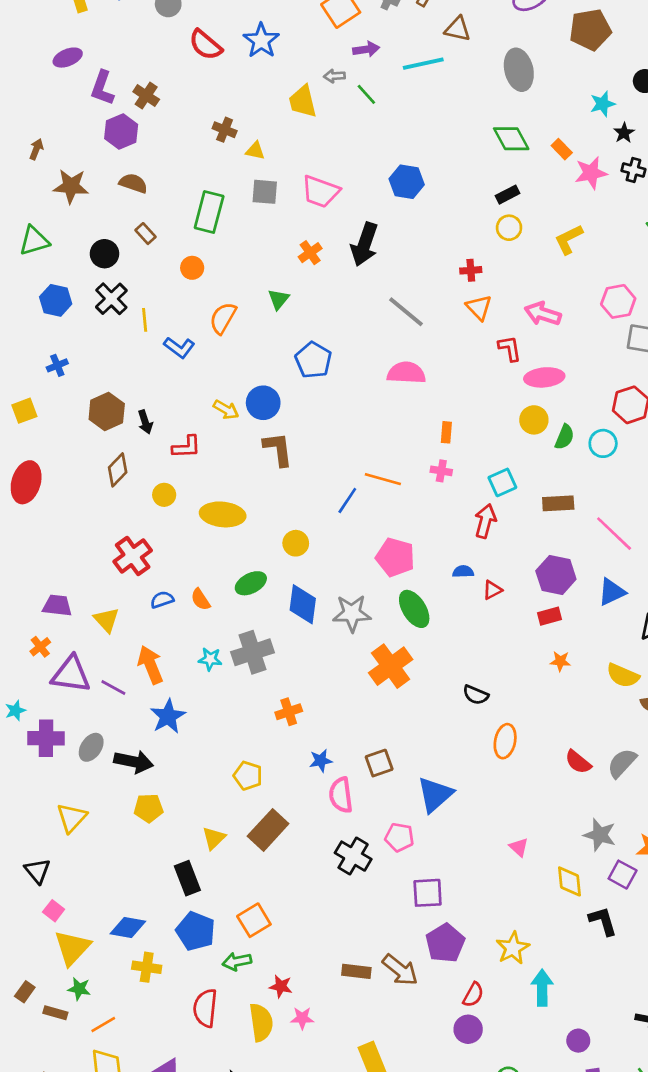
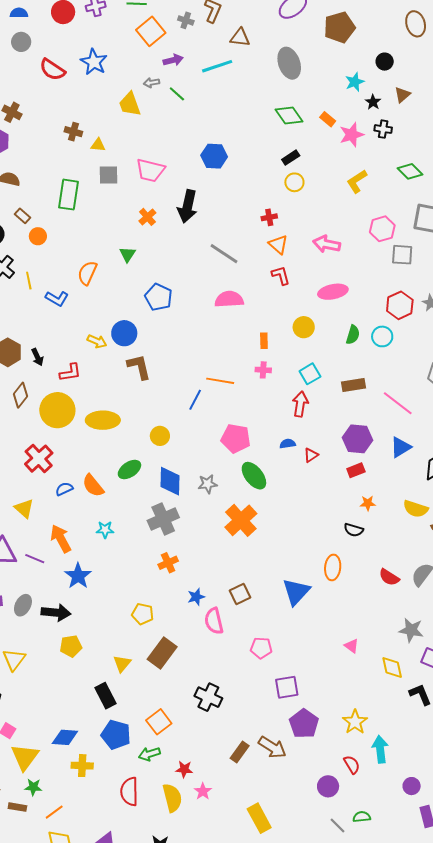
yellow L-shape: (569, 239) -> (357, 181), moved
orange circle: (192, 268) -> (38, 236), moved
red L-shape: (510, 348) -> (281, 275), moved
yellow circle: (534, 420) -> (304, 327), moved
yellow circle: (164, 495) -> (57, 410), size x2.0
orange semicircle: (201, 599) -> (93, 486), size x1.4
gray star: (352, 613) -> (208, 484), size x0.7
gray cross: (253, 652) -> (163, 519), moved
black semicircle: (476, 695) -> (354, 530), moved
blue triangle: (435, 795) -> (296, 592), moved
black cross: (353, 856) -> (208, 697), moved
brown rectangle: (356, 971) -> (240, 752), turned -55
red semicircle: (473, 995) -> (352, 765), moved, turned -54
pink star: (302, 1018) -> (203, 791), turned -30

